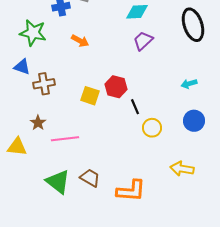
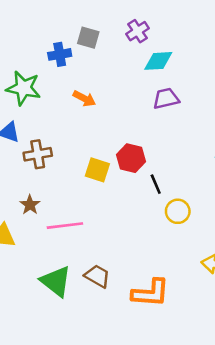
purple trapezoid: (143, 41) -> (166, 99), turned 30

